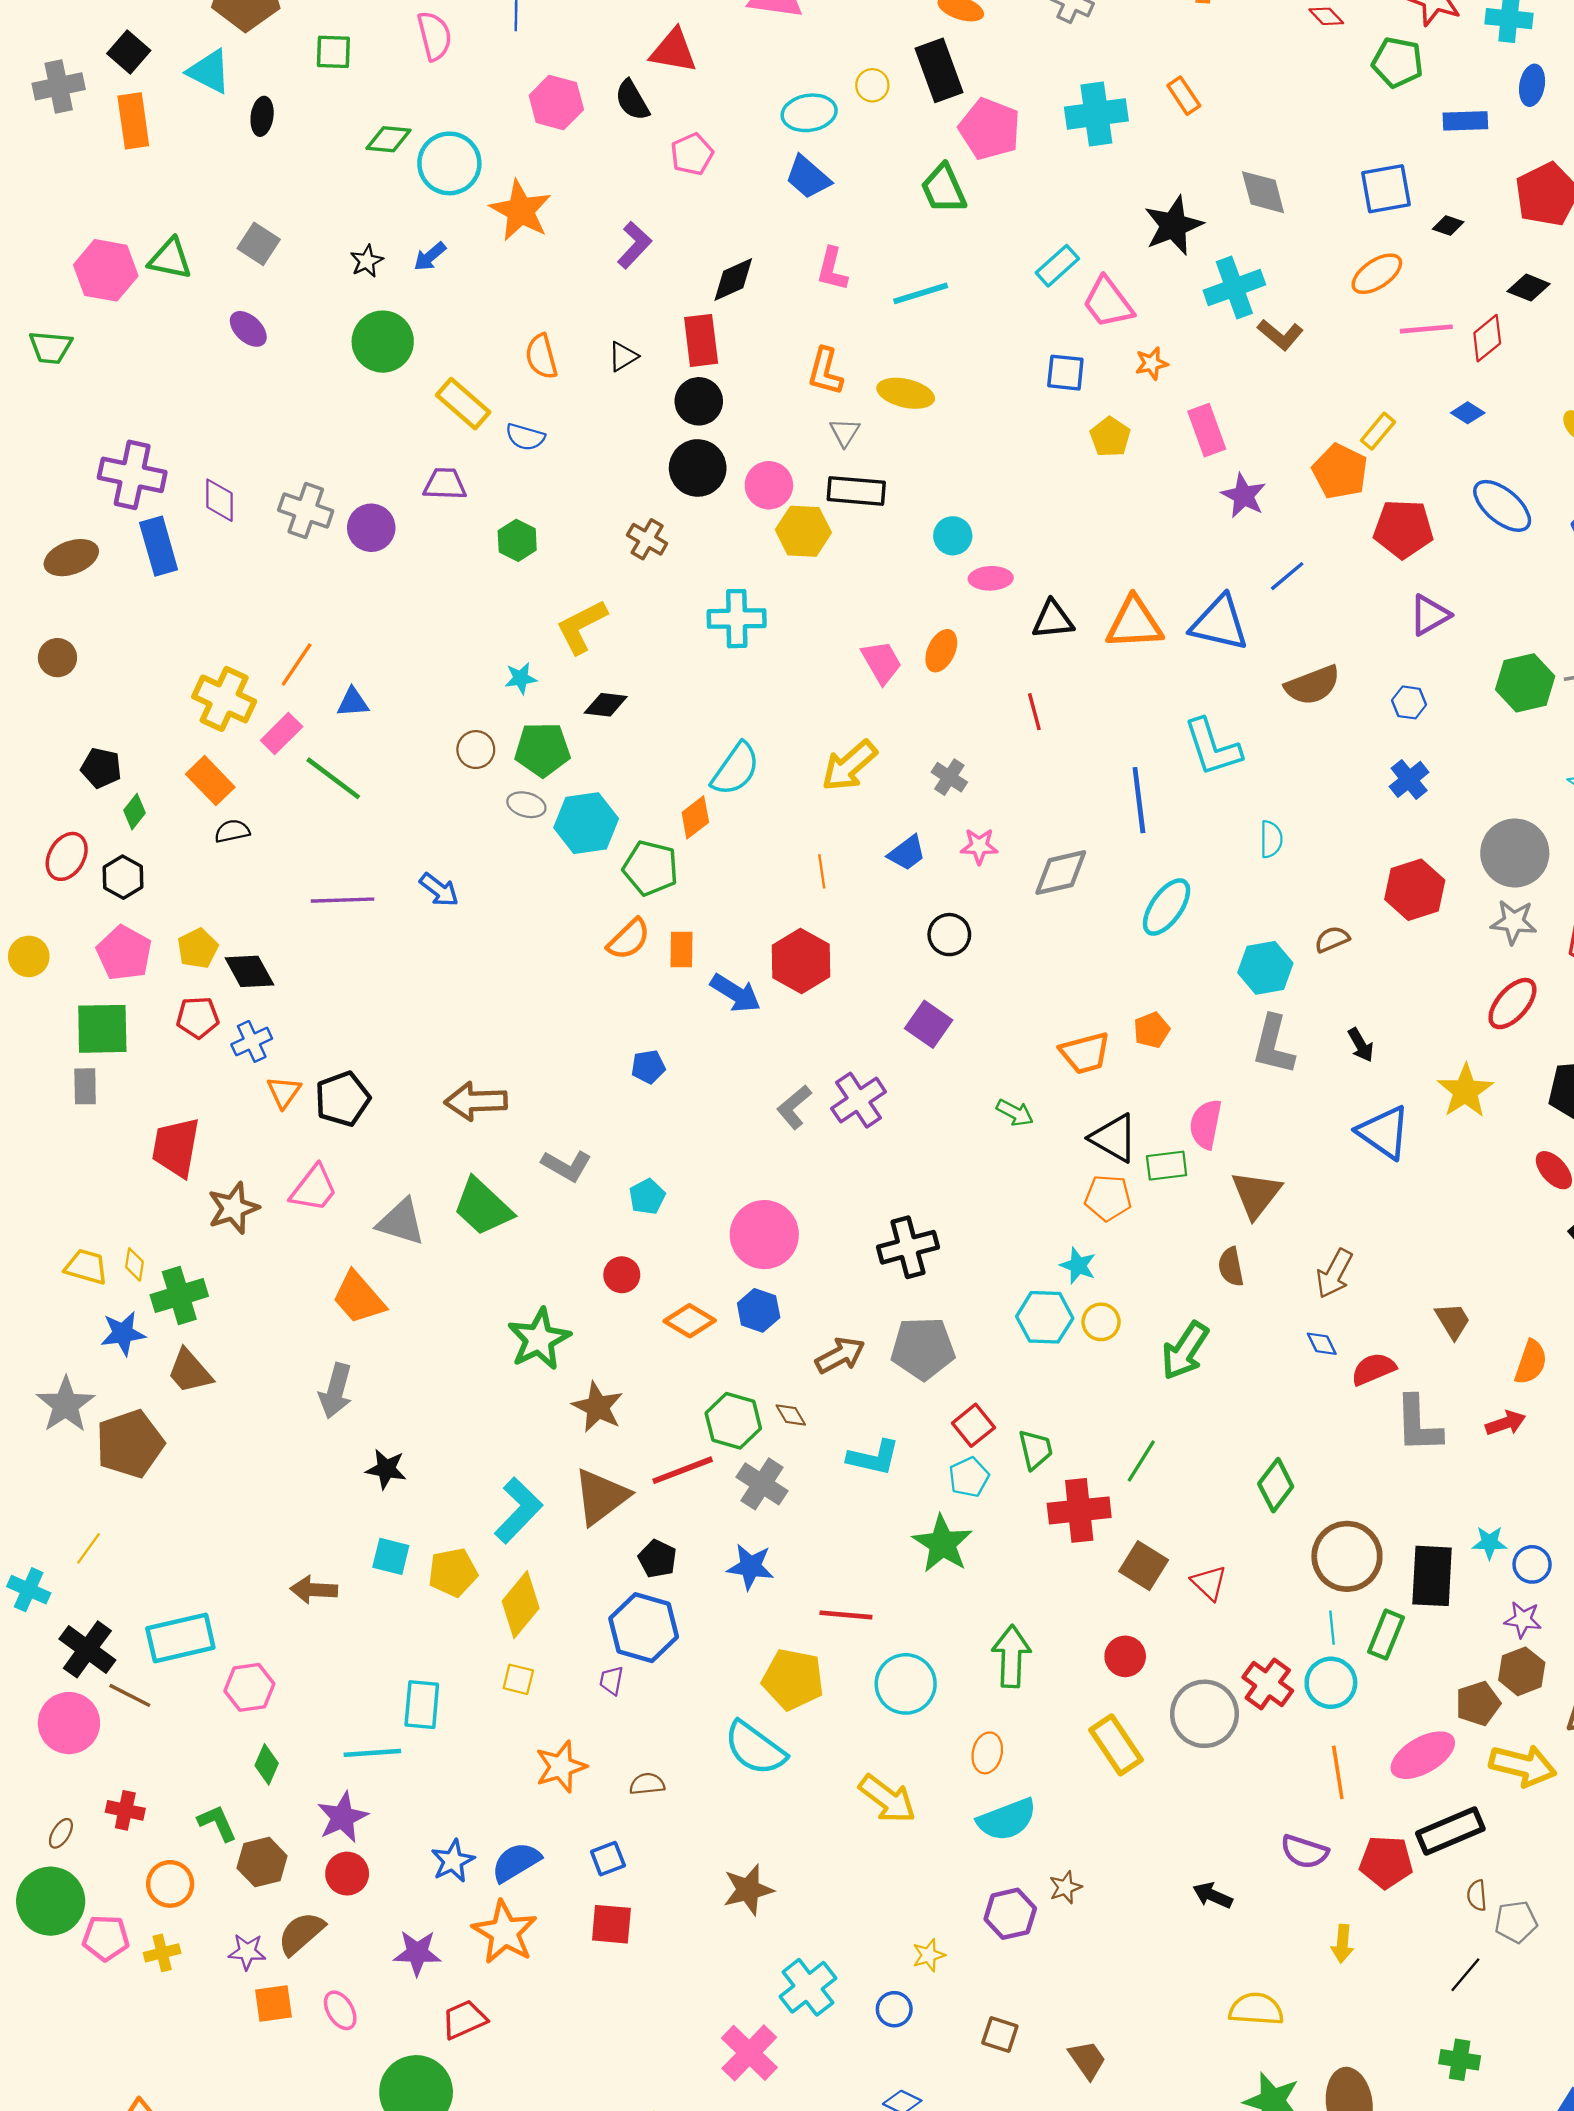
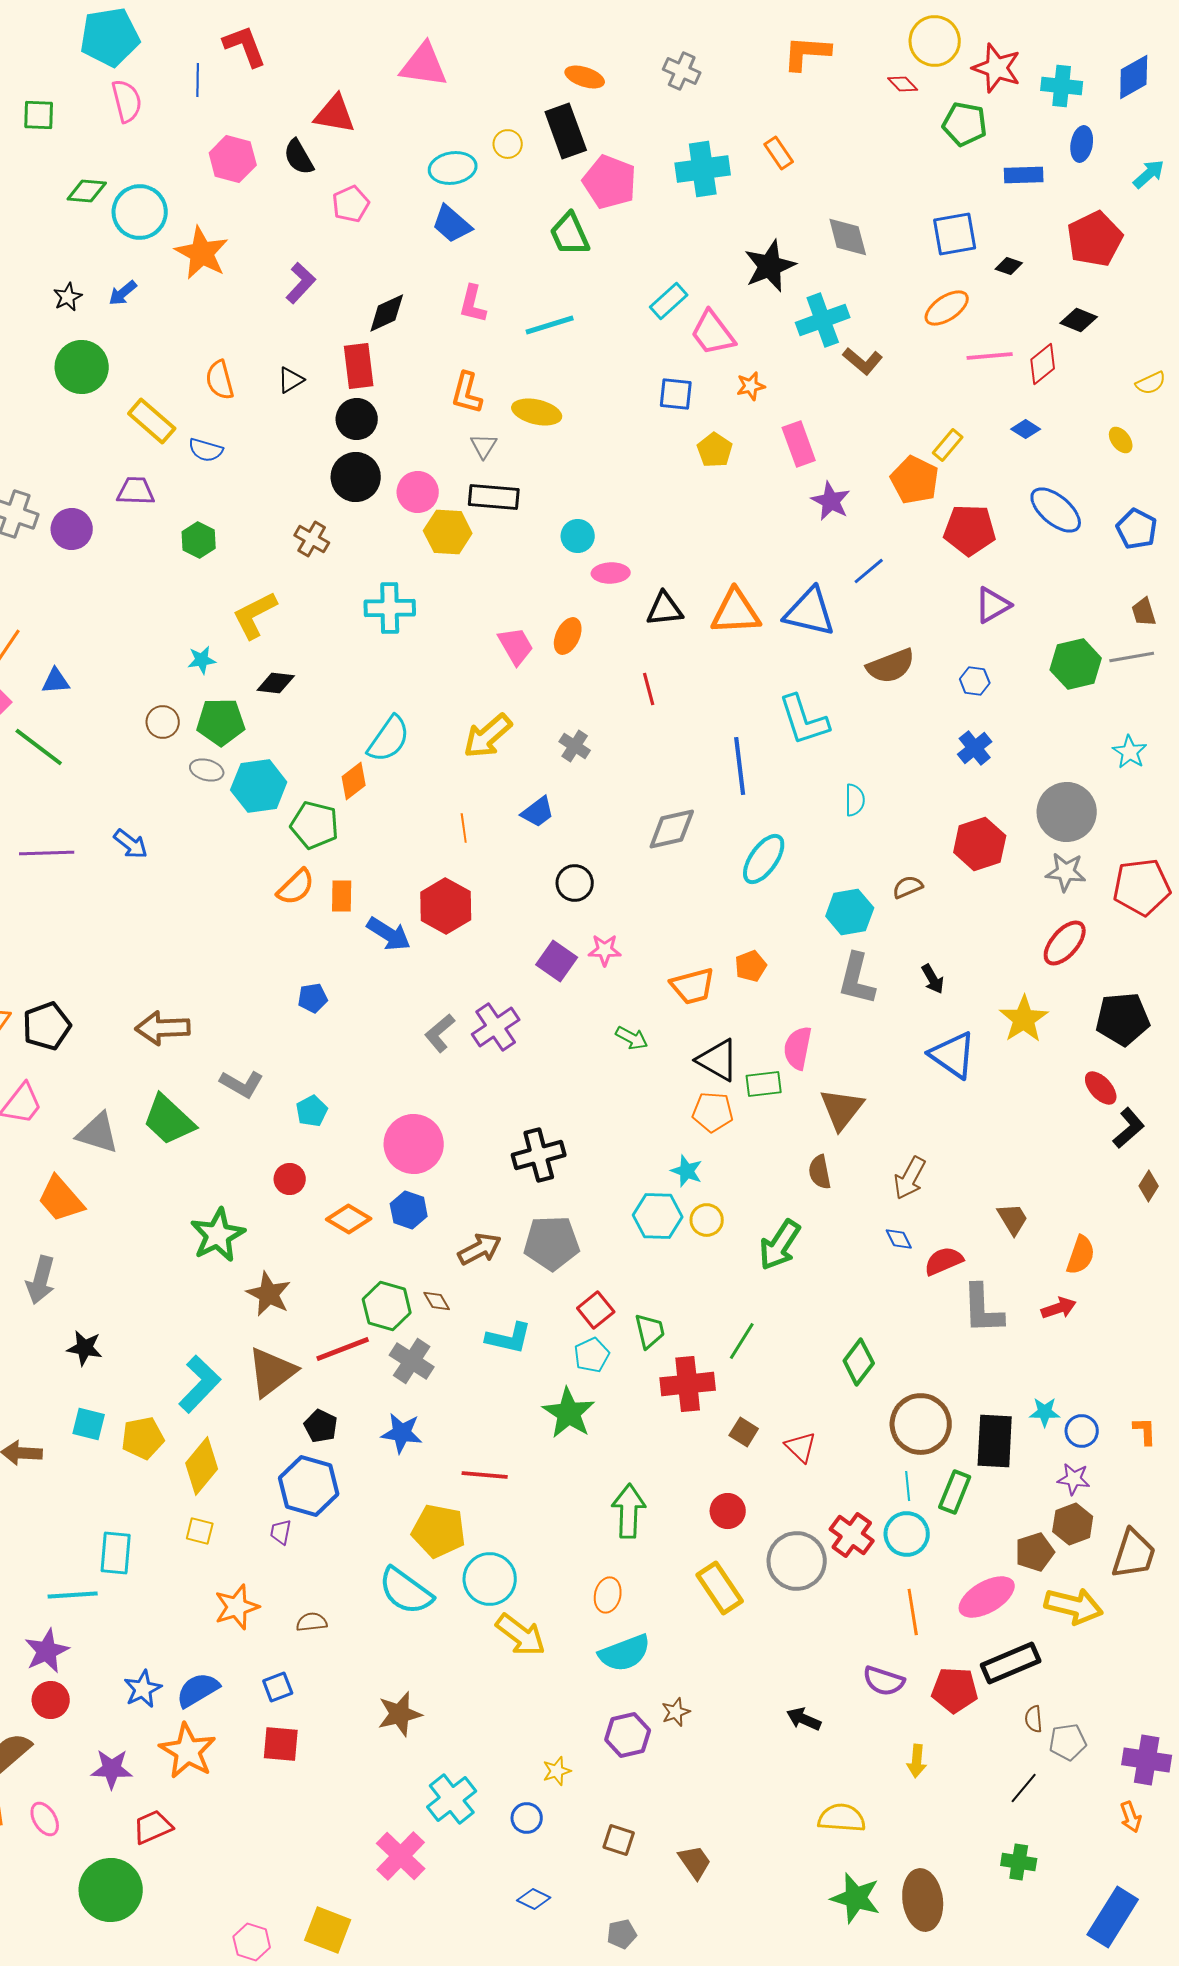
pink star: (979, 846) -> (605, 950), moved
brown square: (1144, 1566) -> (744, 1432), size x0.7
cyan circle: (906, 1684) -> (490, 1579), moved

